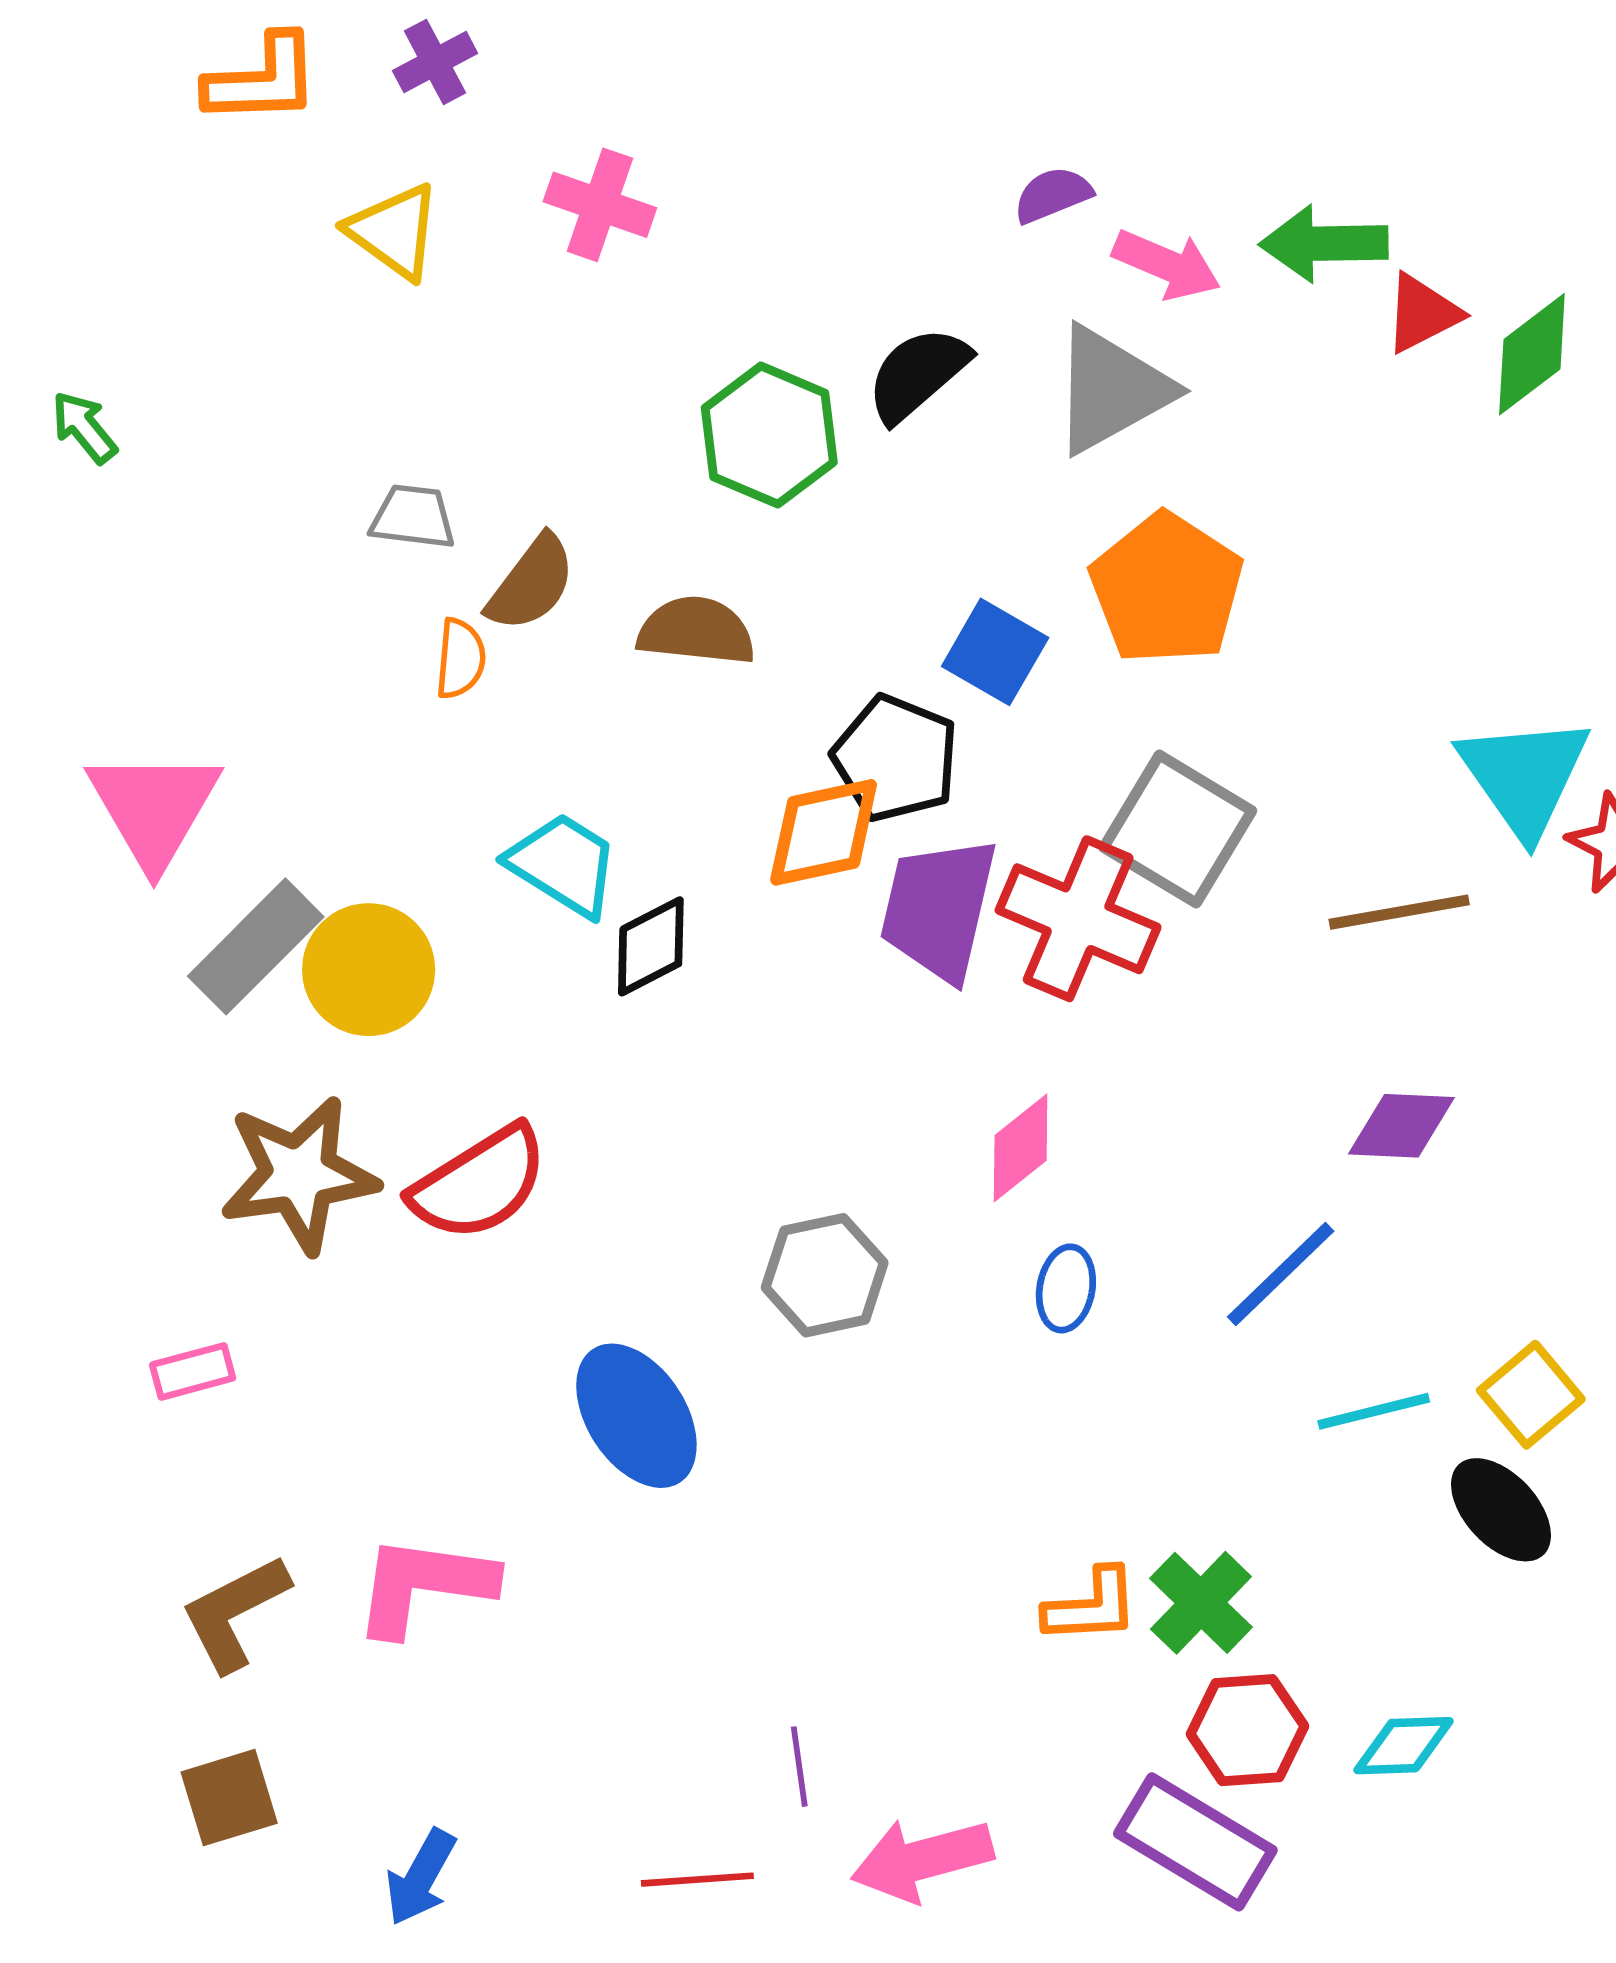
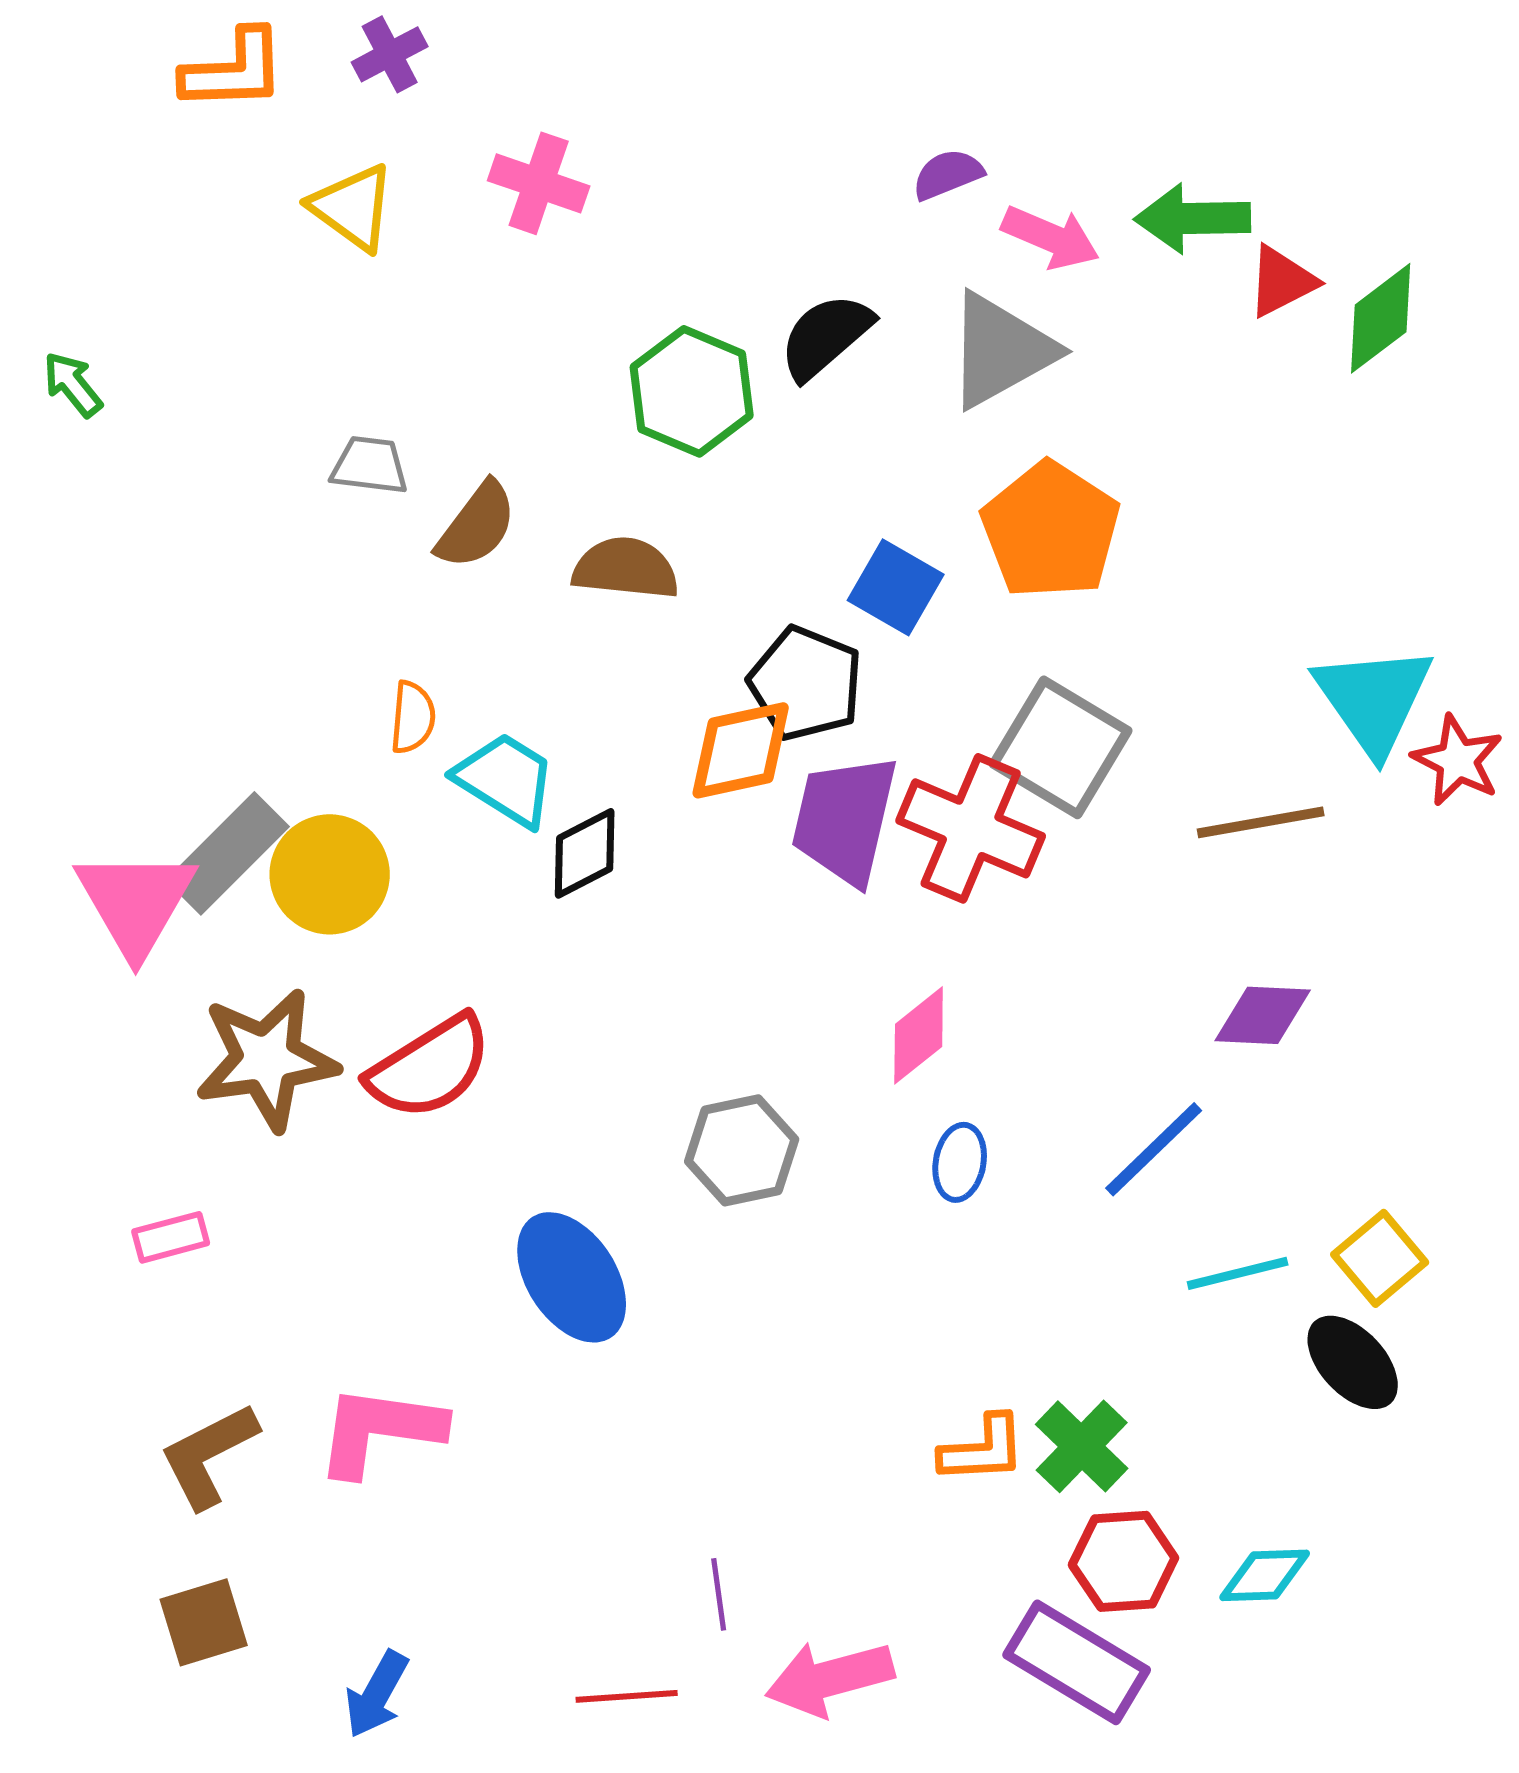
orange semicircle: (460, 659) -> (413, 717), moved
pink triangle: (154, 808) -> (136, 902), moved

